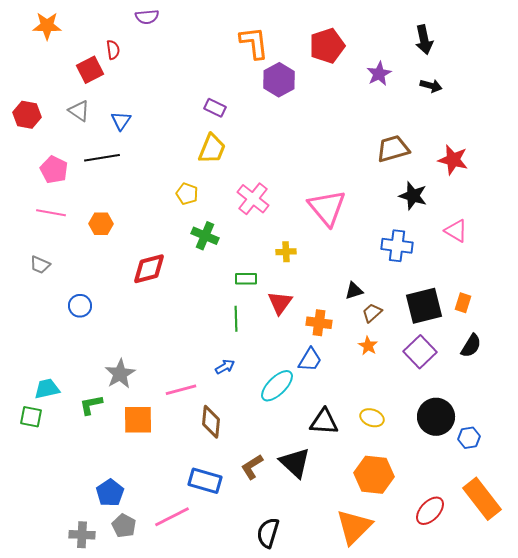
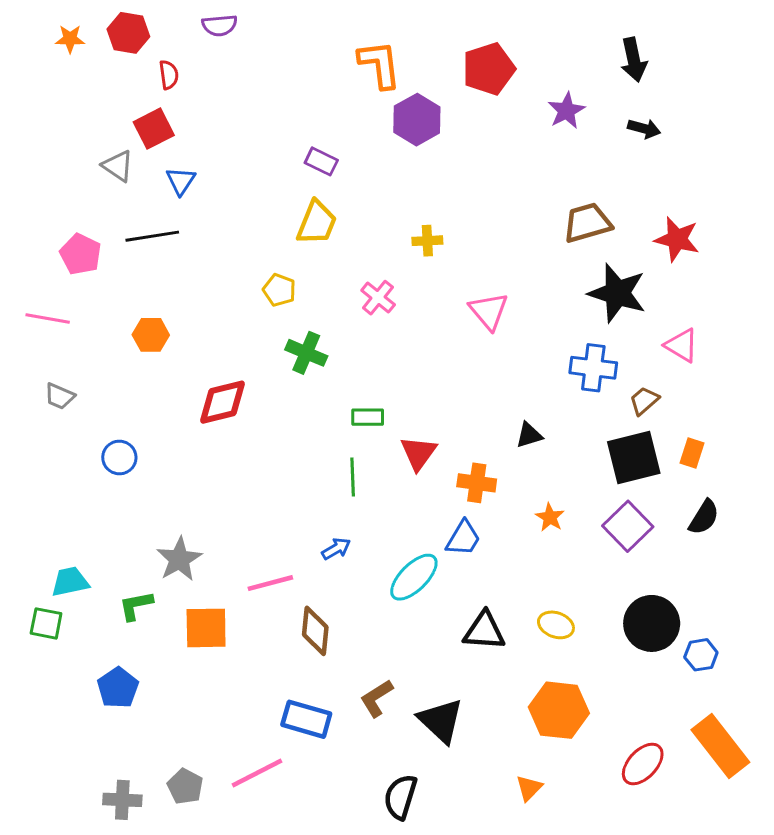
orange star: (47, 26) -> (70, 39), size x0.7
red square: (90, 70) -> (154, 129), moved
red hexagon: (27, 115) -> (128, 33), moved
black star: (413, 196) -> (617, 293), size x1.4
pink cross: (253, 199) -> (378, 298), size x0.7
pink triangle: (327, 208) -> (489, 311), size x0.7
pink line: (51, 213) -> (48, 318), moved
yellow cross: (286, 252) -> (427, 241), moved
brown trapezoid: (372, 313) -> (644, 401), moved
black triangle: (295, 463) -> (441, 721), moved
blue pentagon: (110, 493) -> (118, 688), moved
orange triangle: (354, 527) -> (529, 788), size x0.5

